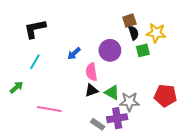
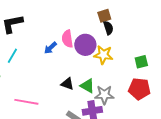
yellow star: (156, 33) -> (103, 55), moved
green square: (143, 50) -> (141, 62), moved
pink semicircle: (91, 72) -> (67, 39), moved
black triangle: (91, 90) -> (67, 84), turned 40

